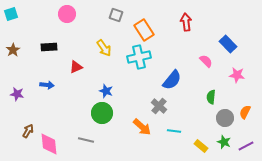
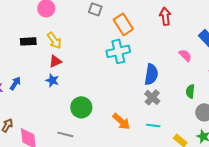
yellow arrow: (104, 48) -> (54, 40), moved
blue semicircle: (172, 80) -> (151, 74), turned -30
blue arrow: (47, 85) -> (15, 83), moved, turned -64
blue star: (106, 91) -> (52, 80), moved
gray cross: (159, 106) -> (152, 97), moved

